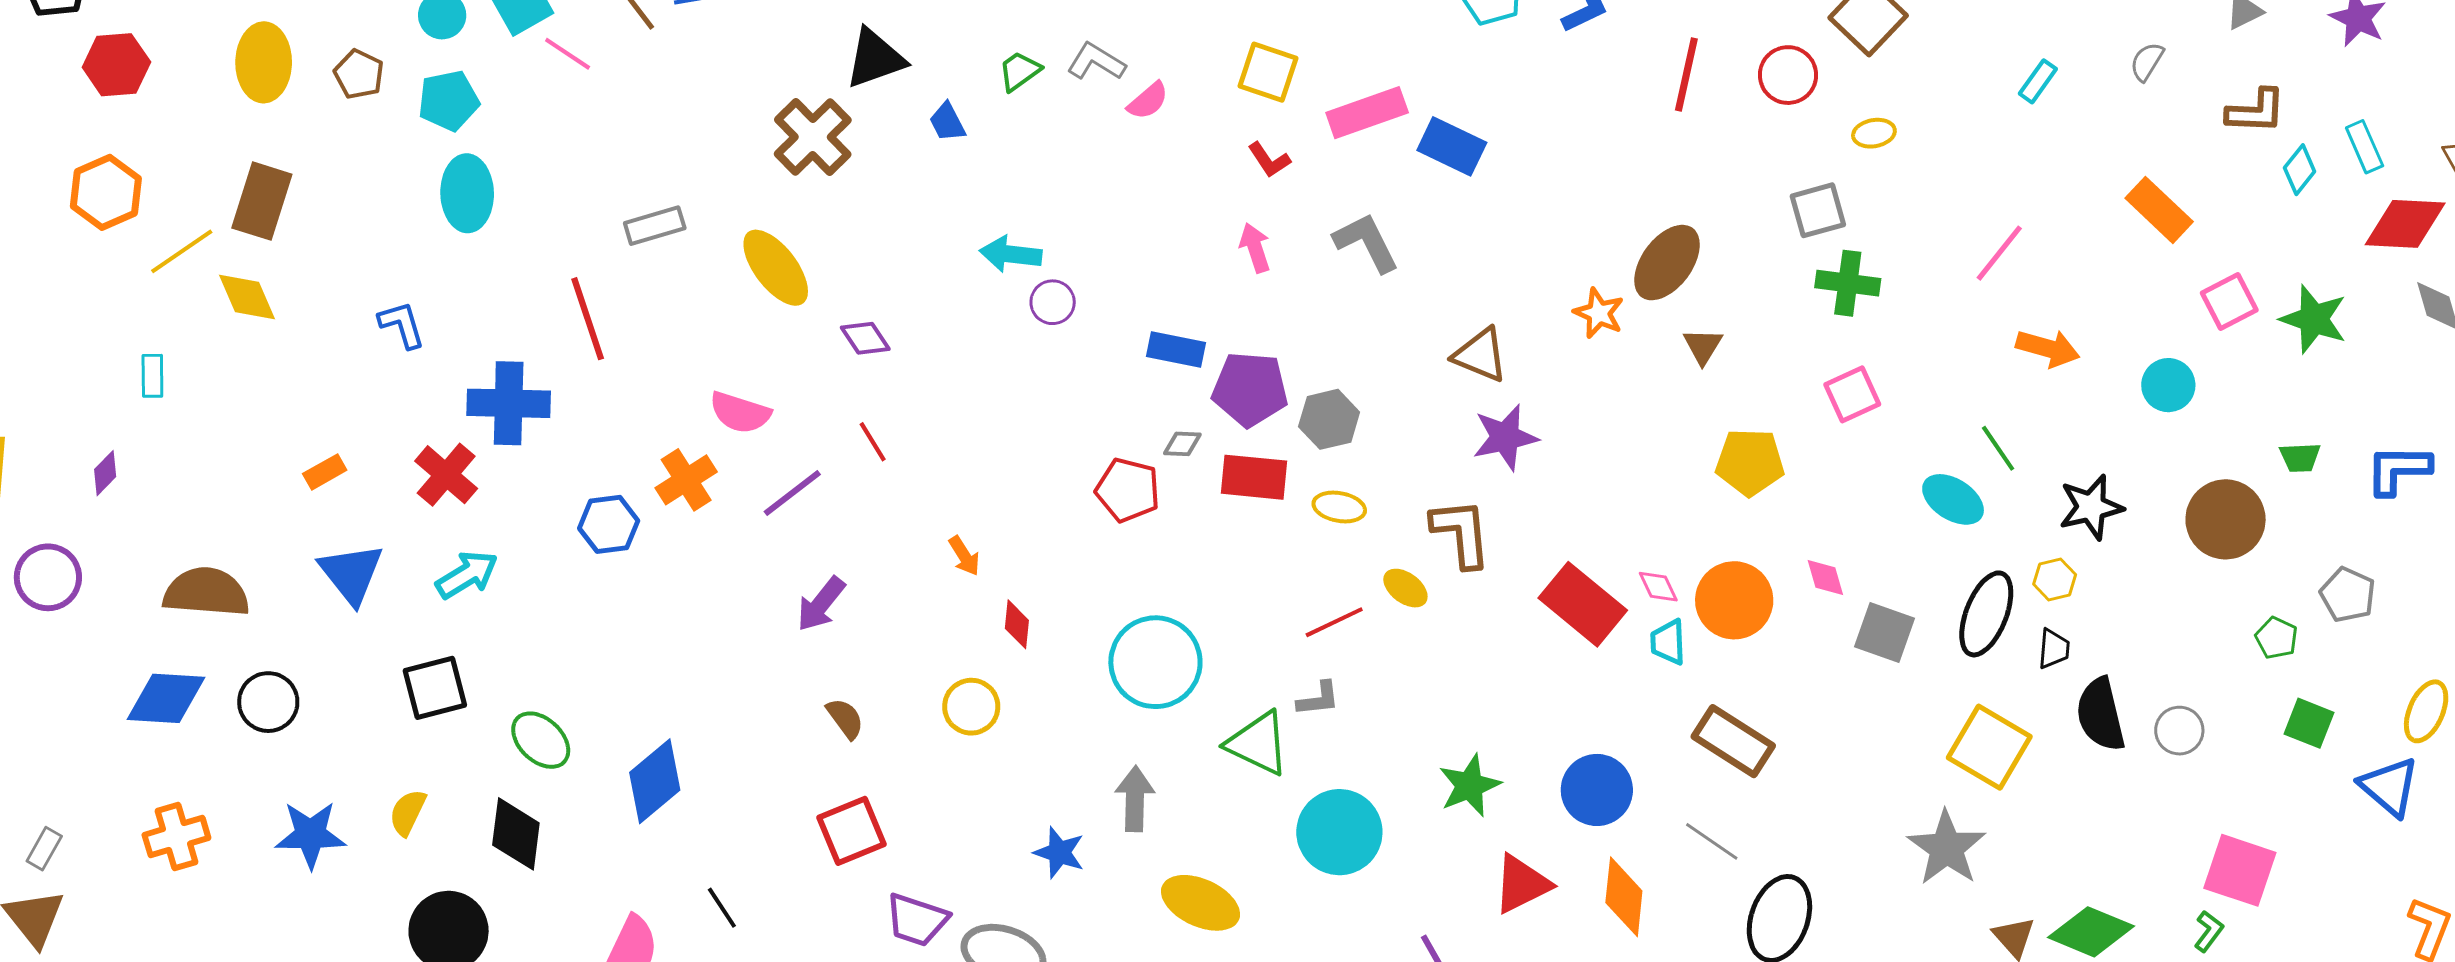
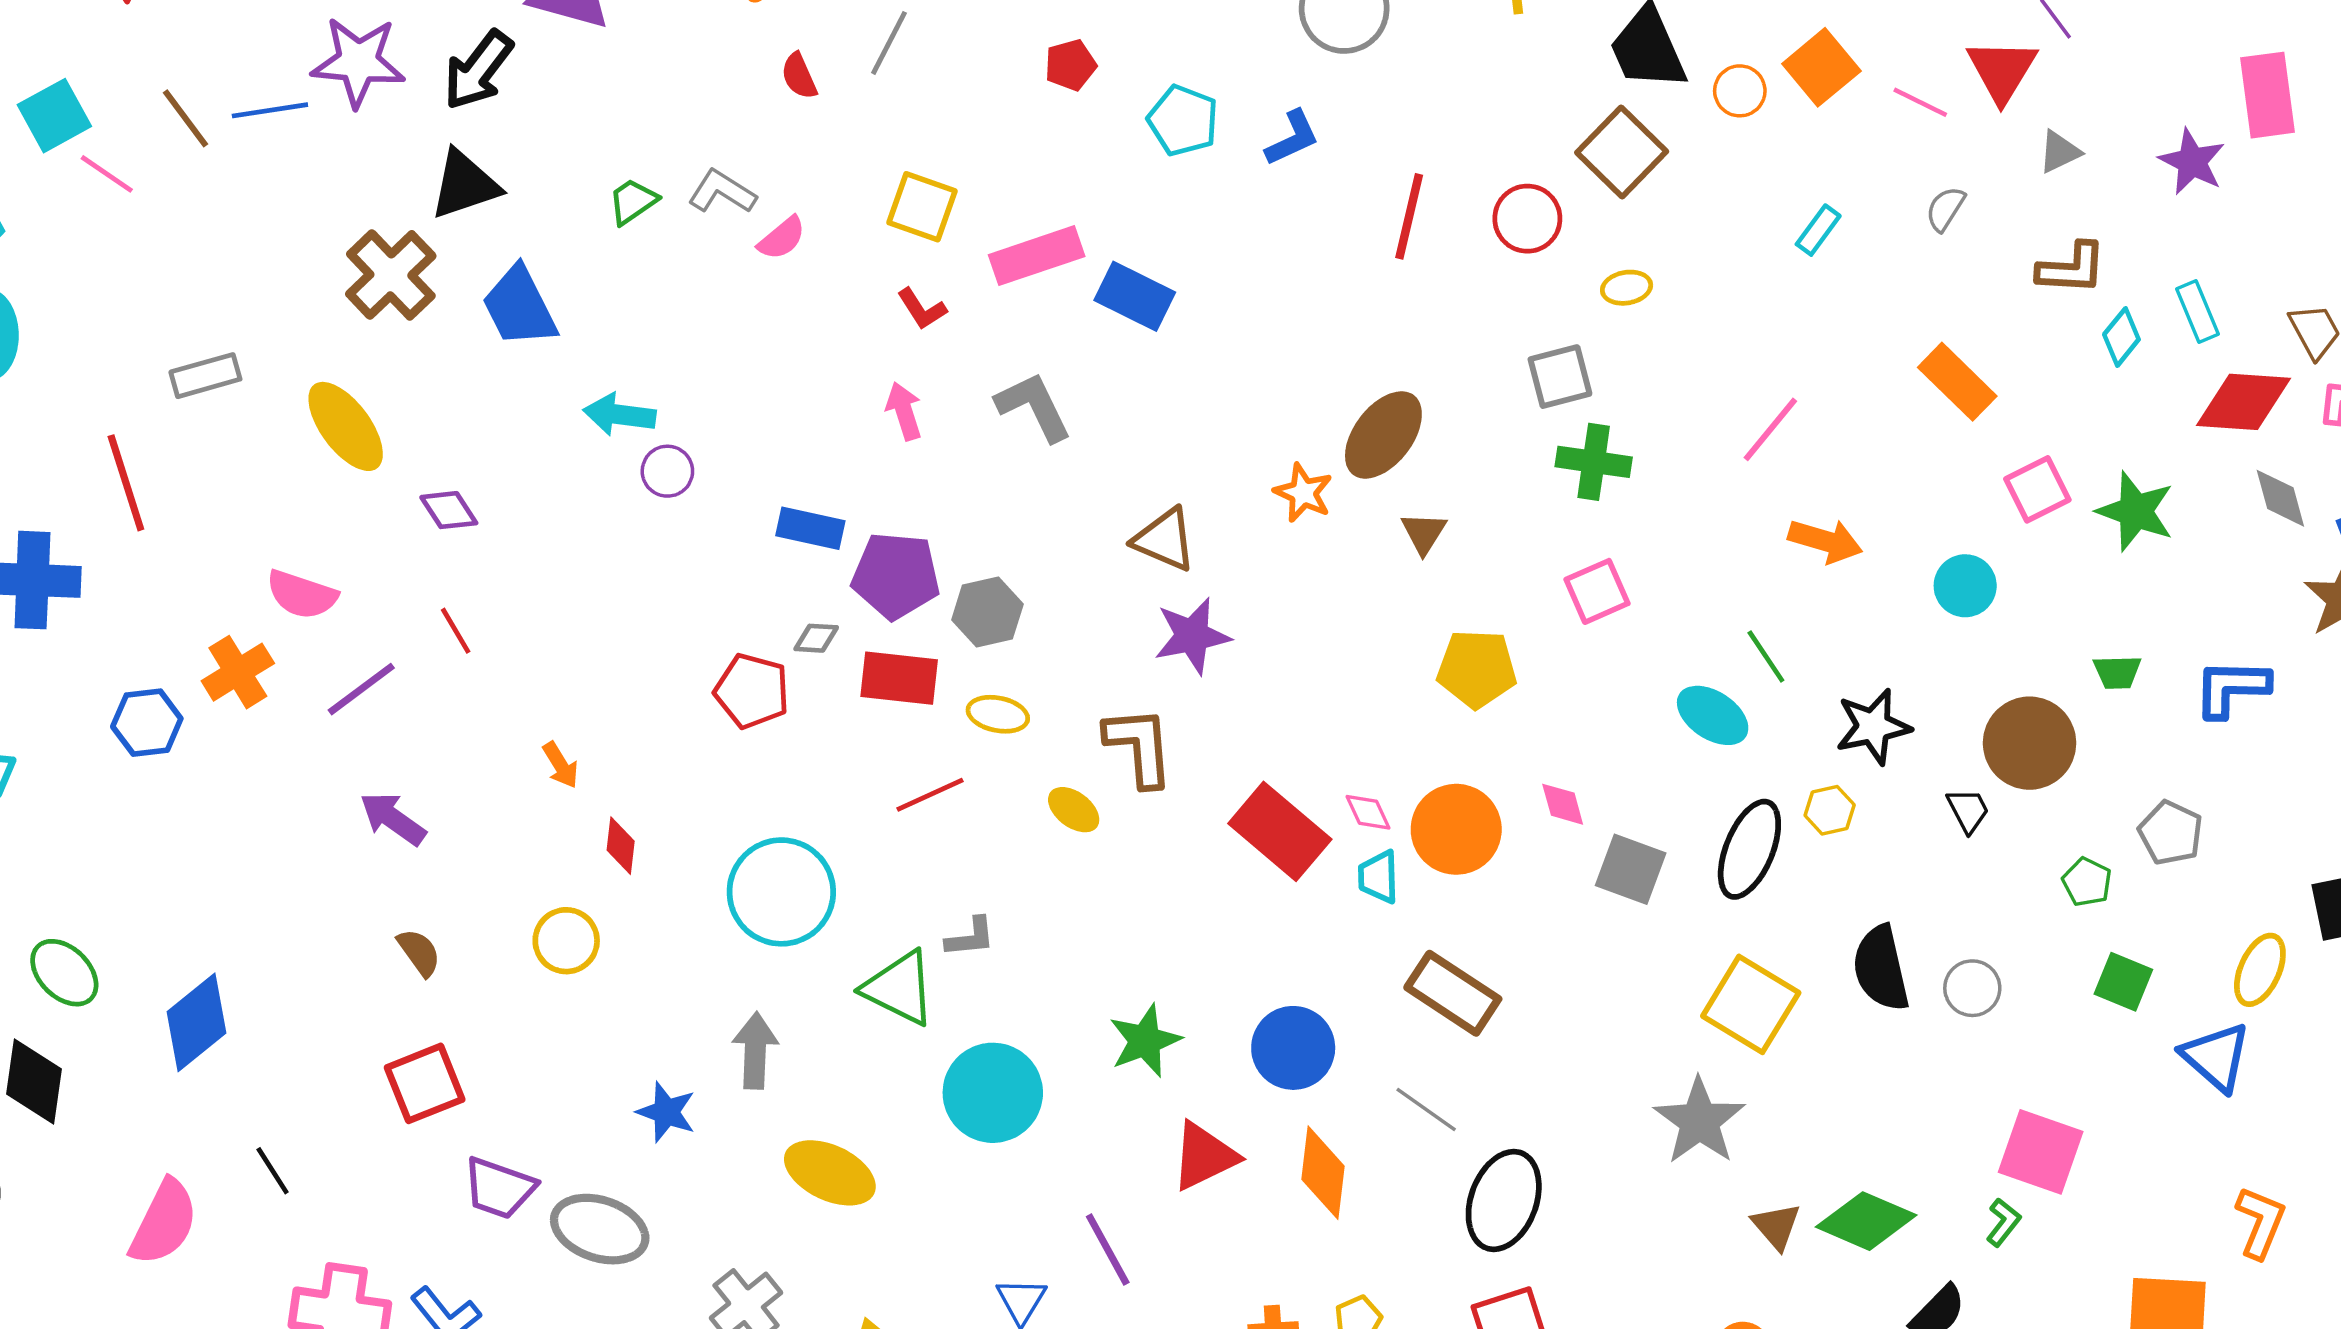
blue trapezoid: (947, 122) -> (519, 307), moved, size x1.8
purple arrow: (821, 604) -> (393, 819), turned 86
red line: (1334, 622) -> (930, 795), moved
black trapezoid: (2054, 649) -> (1968, 810), moved, turned -33

